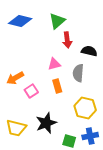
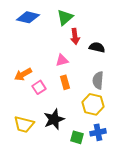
gray semicircle: (78, 73) -> (98, 80), moved

